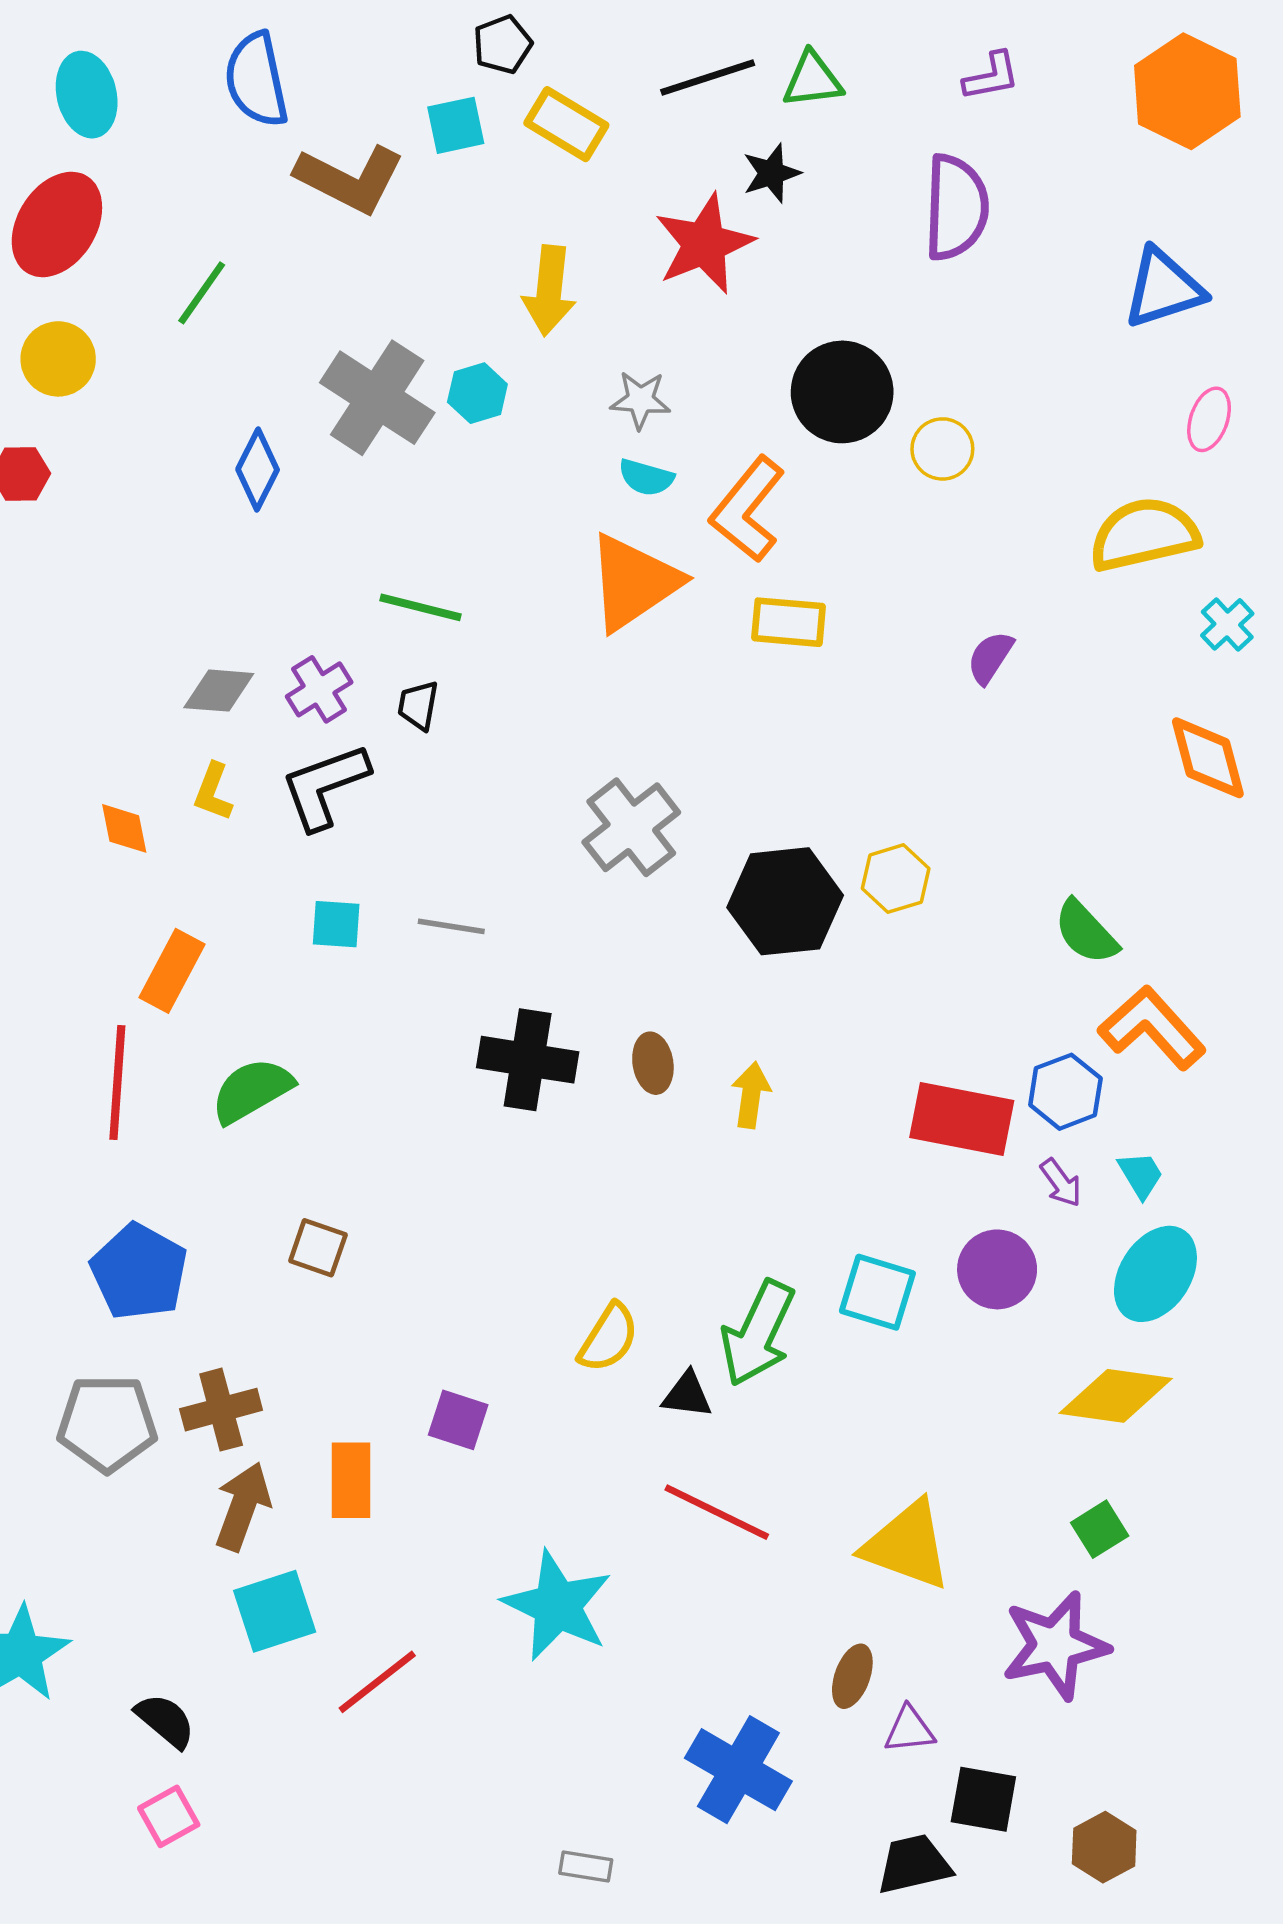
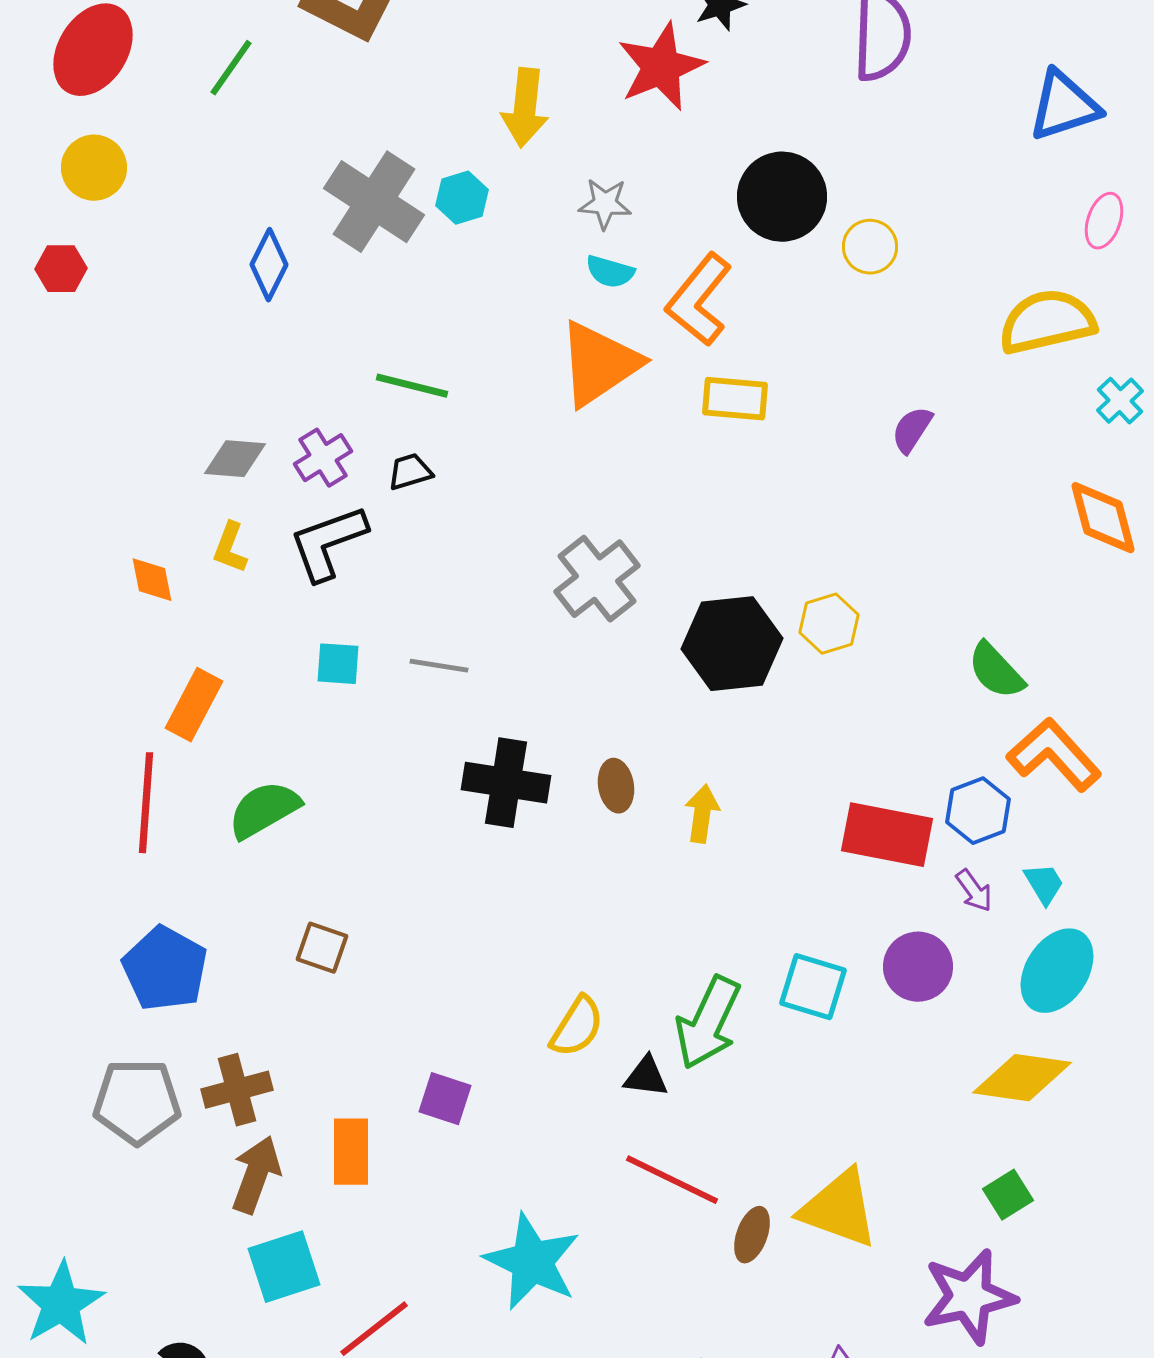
green line: (202, 293) -> (231, 68), moved
black trapezoid: (418, 705) -> (410, 472), turned 63
brown ellipse: (852, 1676) -> (752, 1235), moved

